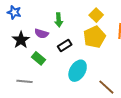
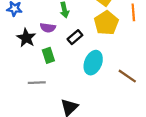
green rectangle: (38, 58) -> (48, 55), turned 40

